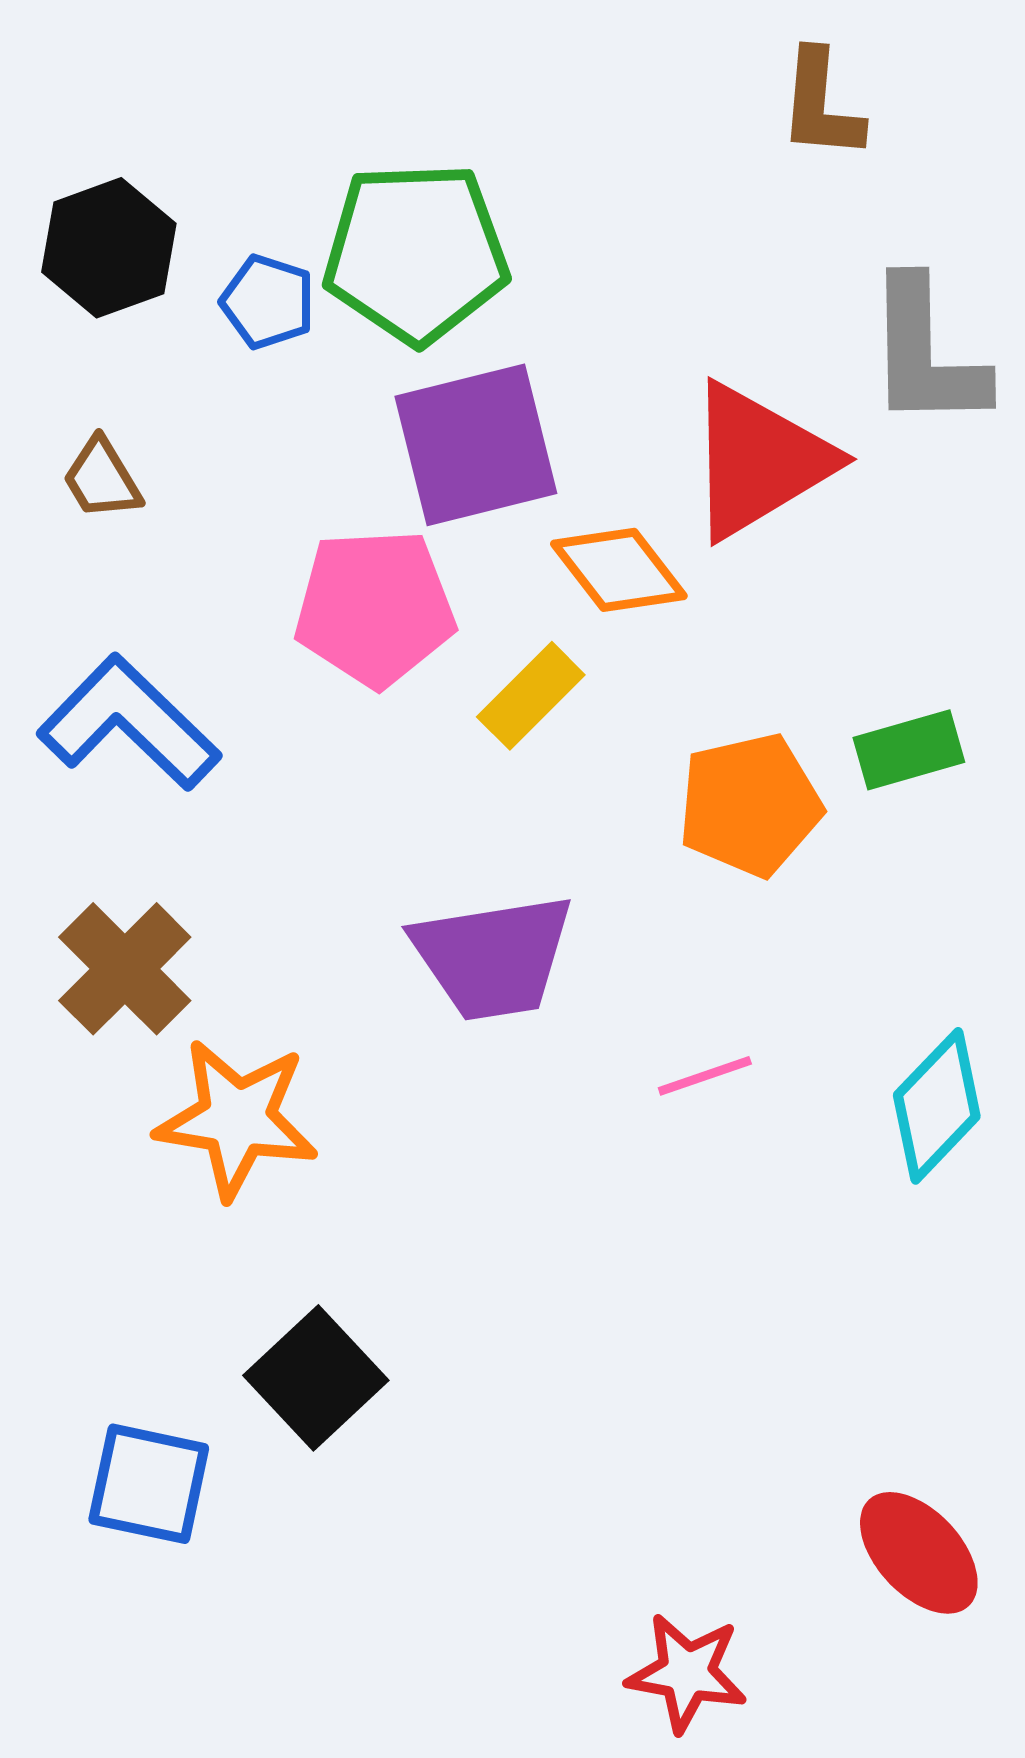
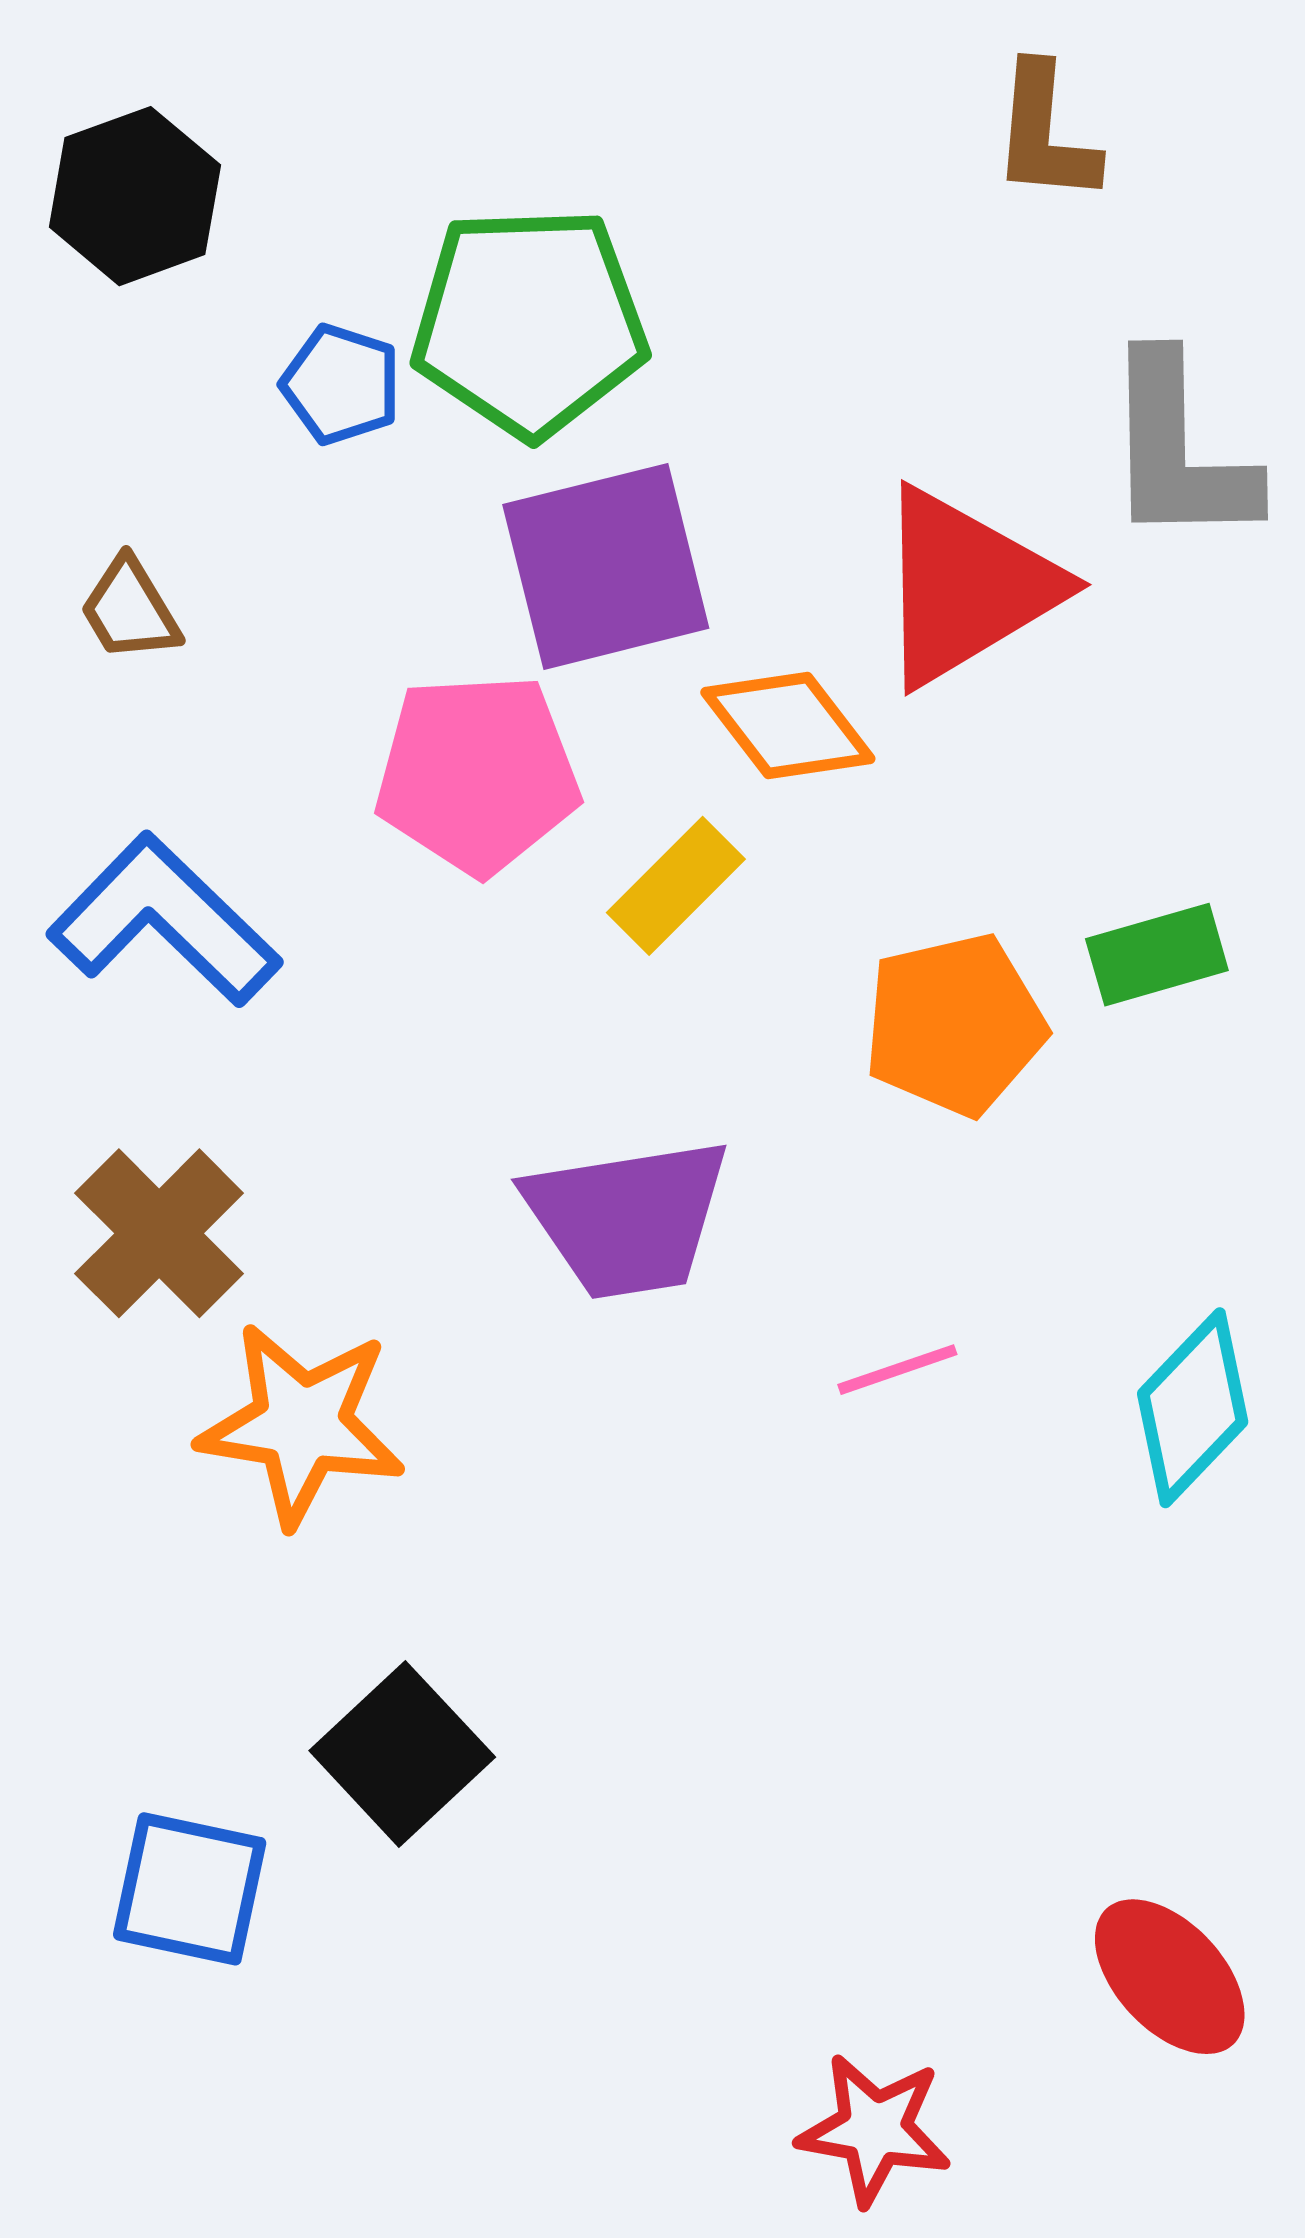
black hexagon: (109, 248) -> (135, 196), moved

